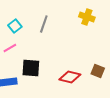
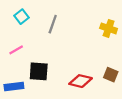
yellow cross: (87, 17) -> (109, 28), moved
cyan square: (15, 26) -> (21, 17), moved

